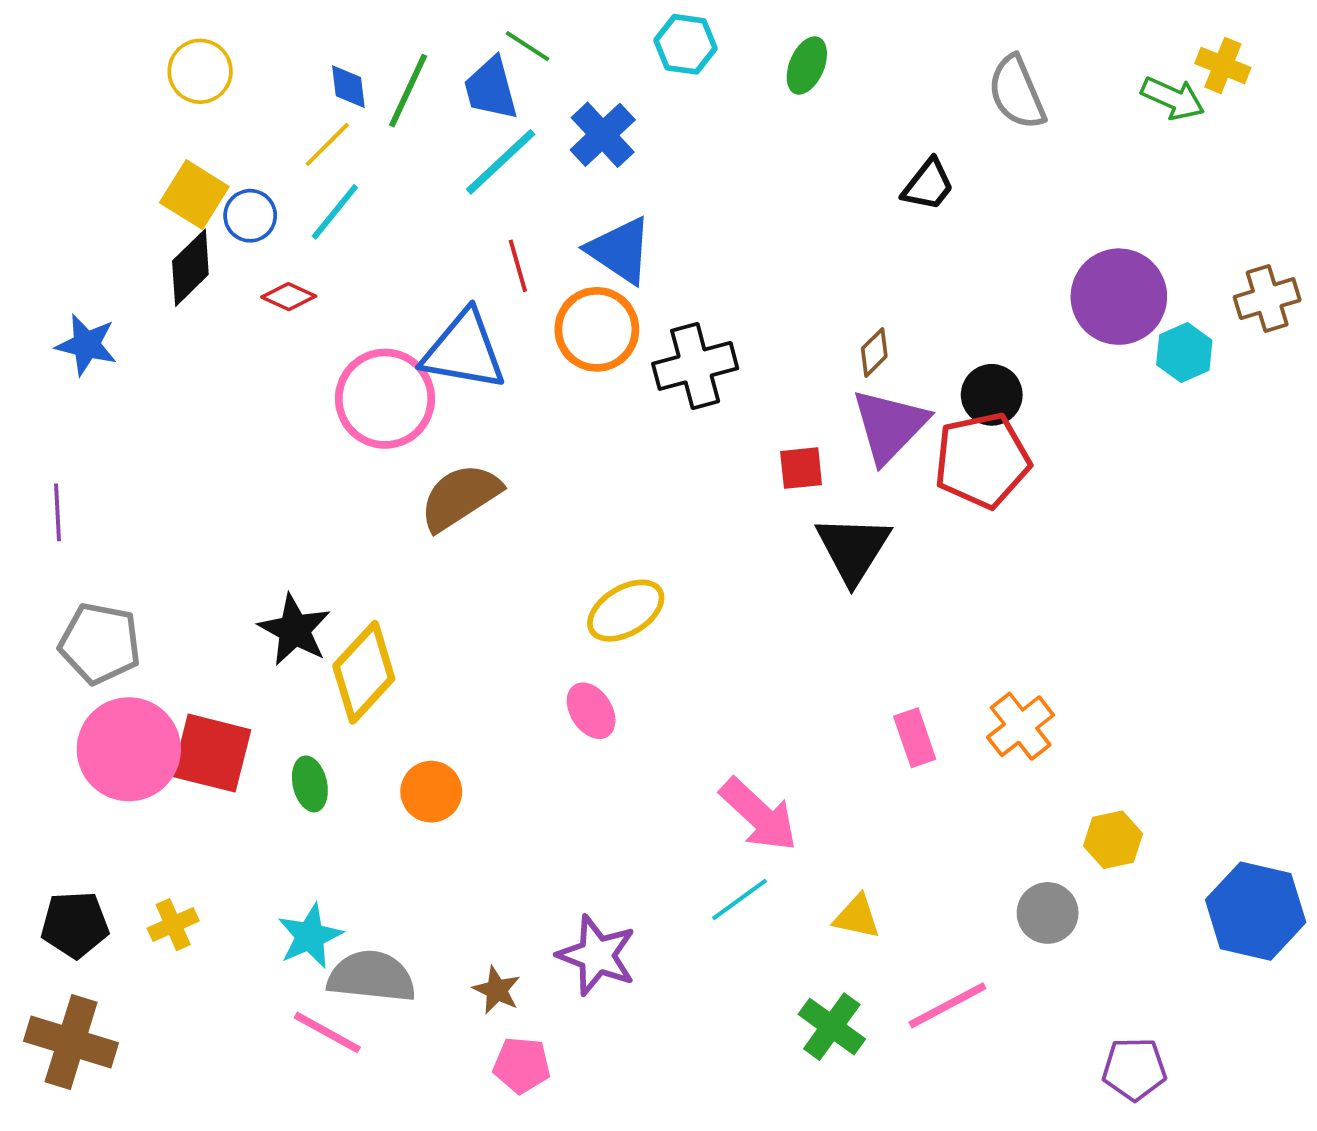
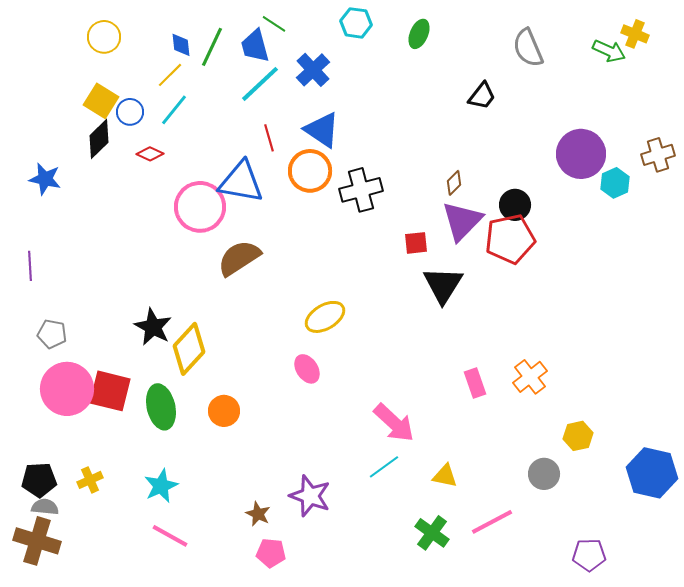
gray pentagon: (100, 643) -> (52, 334), size x0.7
green ellipse: (310, 784) -> (161, 407), size x1.6
gray semicircle: (372, 977) -> (45, 507), moved, size x0.6

